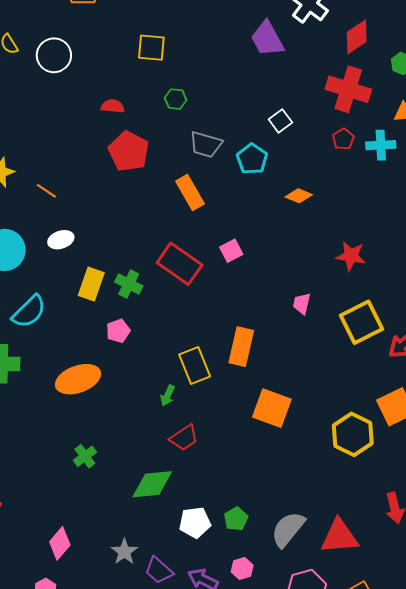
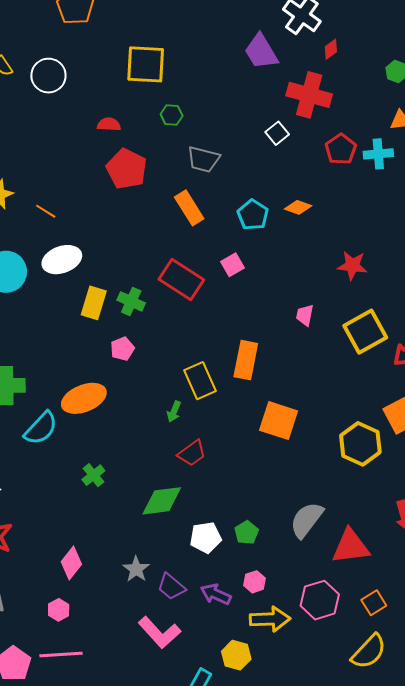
red diamond: (357, 37) -> (331, 49), moved, size x0.6
yellow square: (151, 48) -> (146, 64), size x1.4
red cross: (348, 89) -> (309, 95), moved
red pentagon: (343, 139) -> (341, 149), size x1.4
cyan pentagon: (252, 159) -> (253, 215), moved
white ellipse: (61, 240) -> (62, 260), size x1.5
cyan semicircle: (29, 312) -> (41, 428), moved
gray semicircle: (288, 529) -> (307, 520), moved

